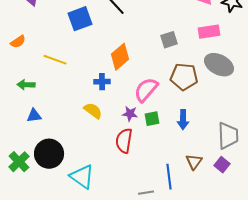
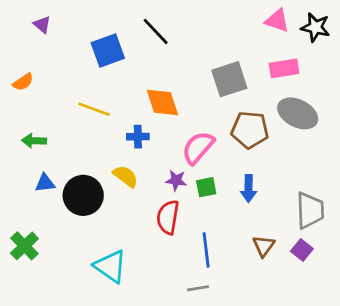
gray square: (169, 40) -> (229, 79), size x1.5
orange diamond: (120, 57) -> (162, 102), turned -68
yellow line: (55, 60) -> (94, 109), moved
black circle: (49, 154) -> (83, 195), moved
blue line: (169, 177) -> (206, 250), moved

